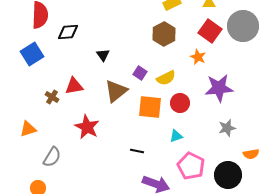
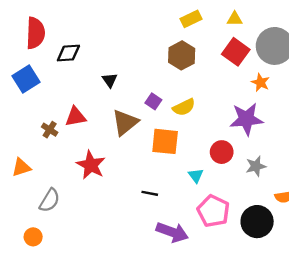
orange star: (198, 57) -> (261, 82), moved
red circle: (180, 103) -> (222, 152), moved
cyan triangle: (176, 136) -> (196, 176), turned -48

